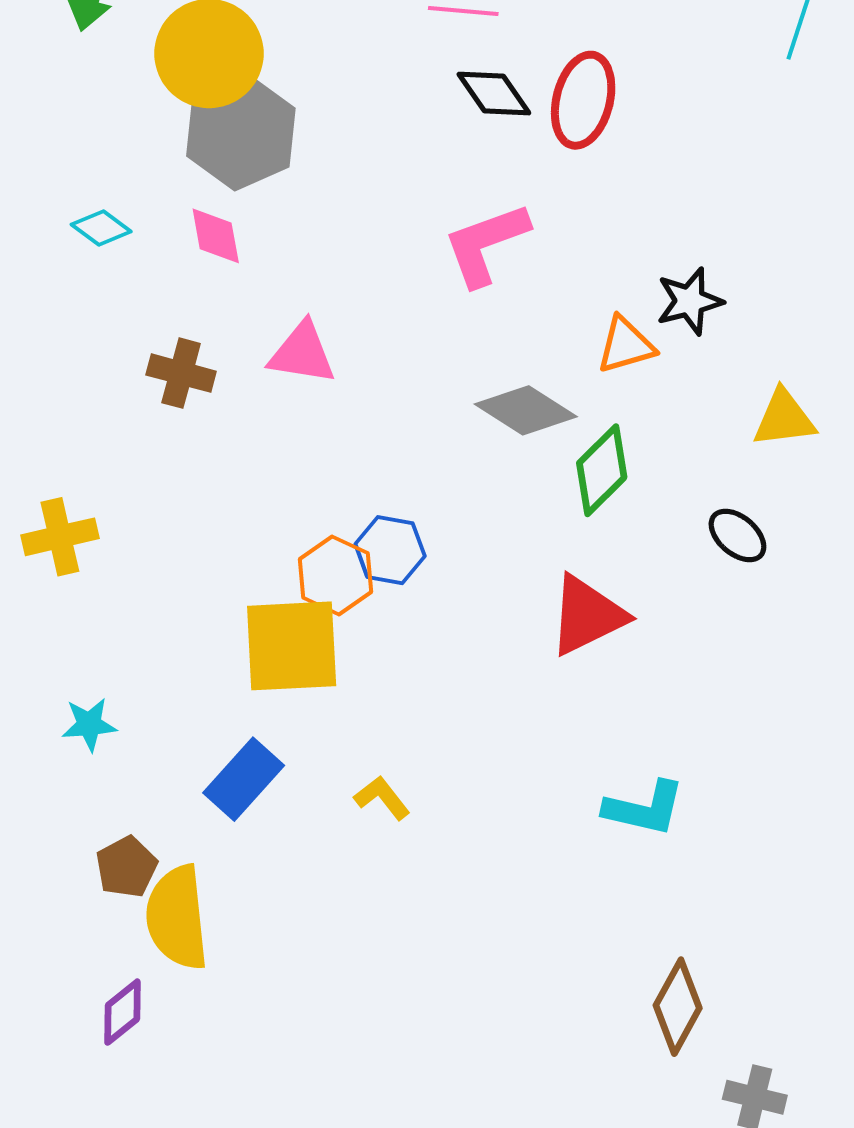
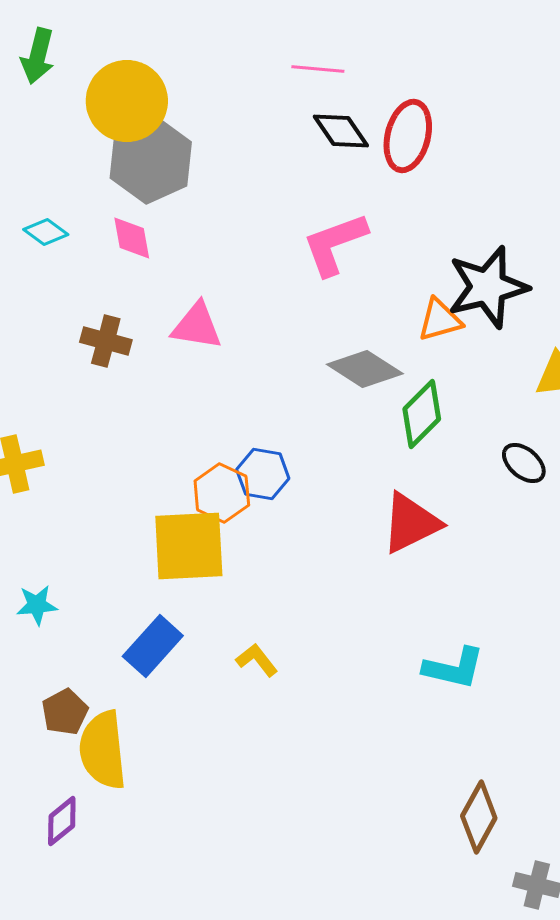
black star: (690, 301) -> (488, 287), size x1.6

